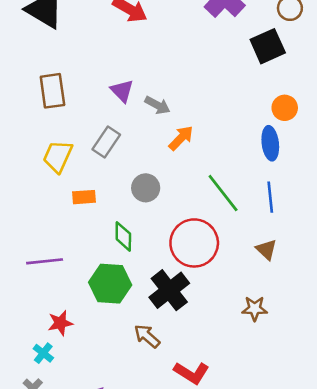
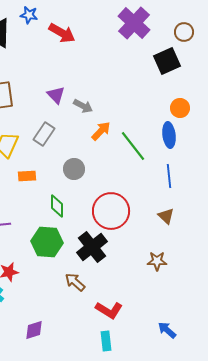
green line: (223, 193) -> (133, 146), moved

